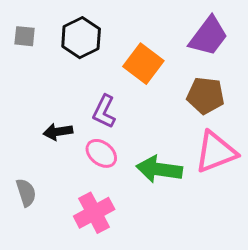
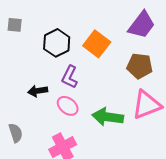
black hexagon: (81, 38) -> (57, 43), moved

